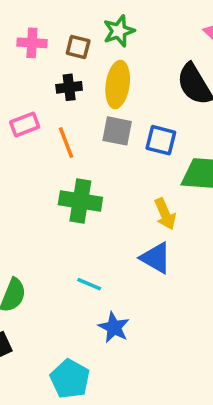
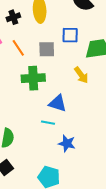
gray square: (117, 131) -> (47, 49), moved
blue triangle: (156, 258) -> (58, 103), moved

